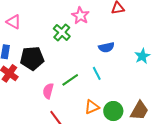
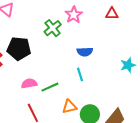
blue semicircle: (106, 47) -> (85, 52), moved
green line: (70, 80) -> (50, 87), moved
pink semicircle: (48, 91) -> (29, 83), turned 56

